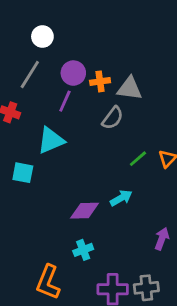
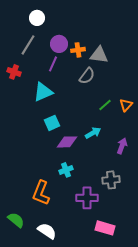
cyan square: (23, 173) -> (52, 123), moved, turned -35
purple arrow: (162, 239) -> (122, 146), moved
gray cross: (146, 288) -> (111, 180), moved

